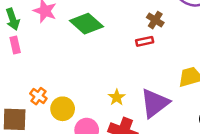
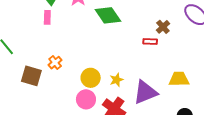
yellow circle: (63, 109) -> (91, 78), moved

